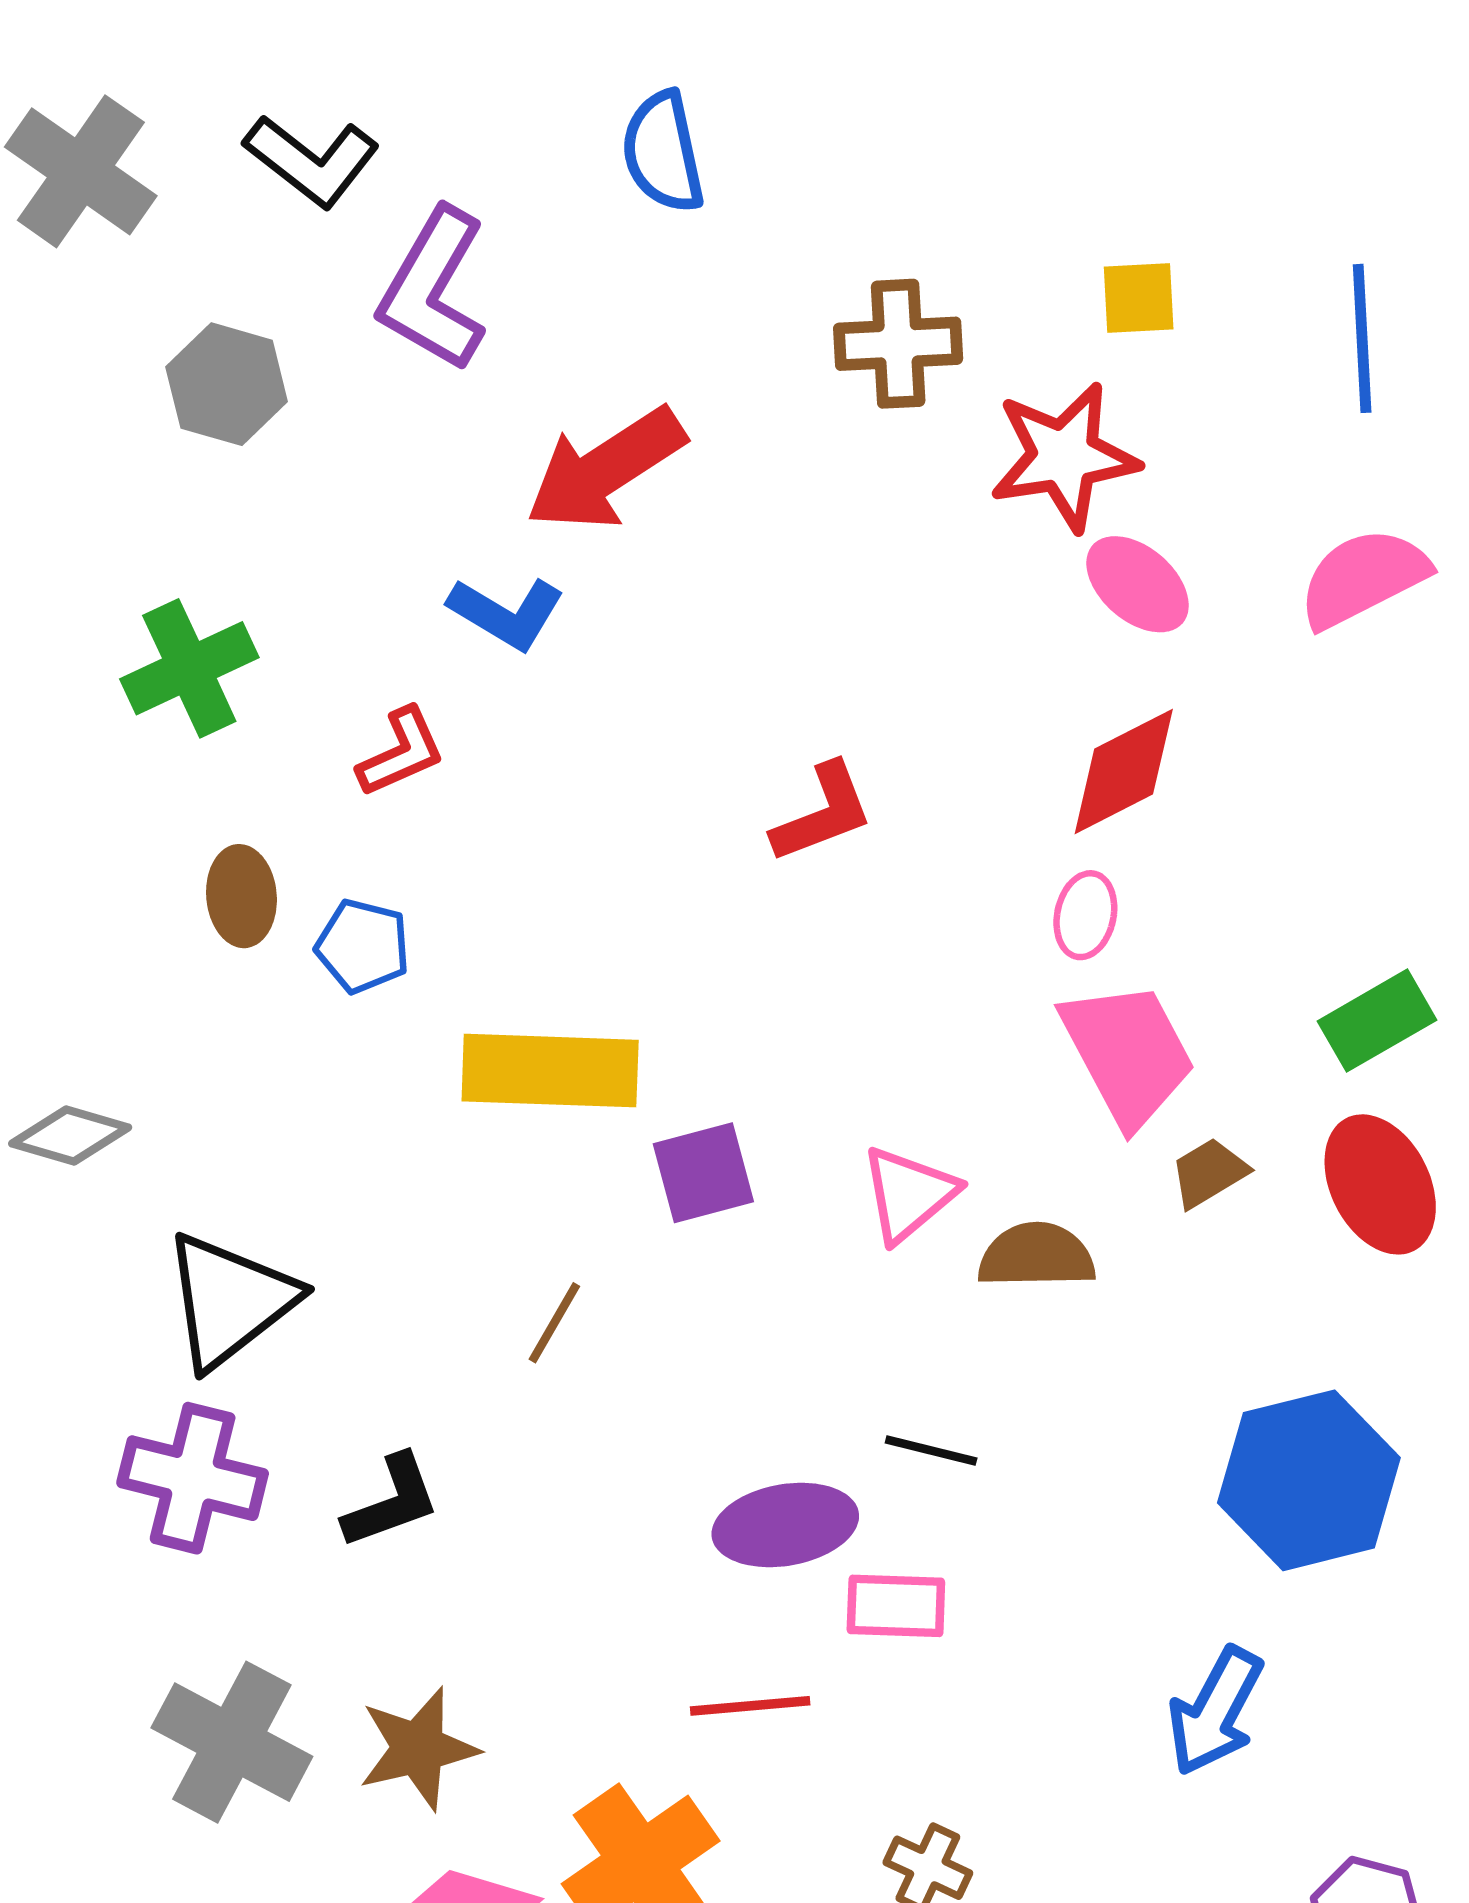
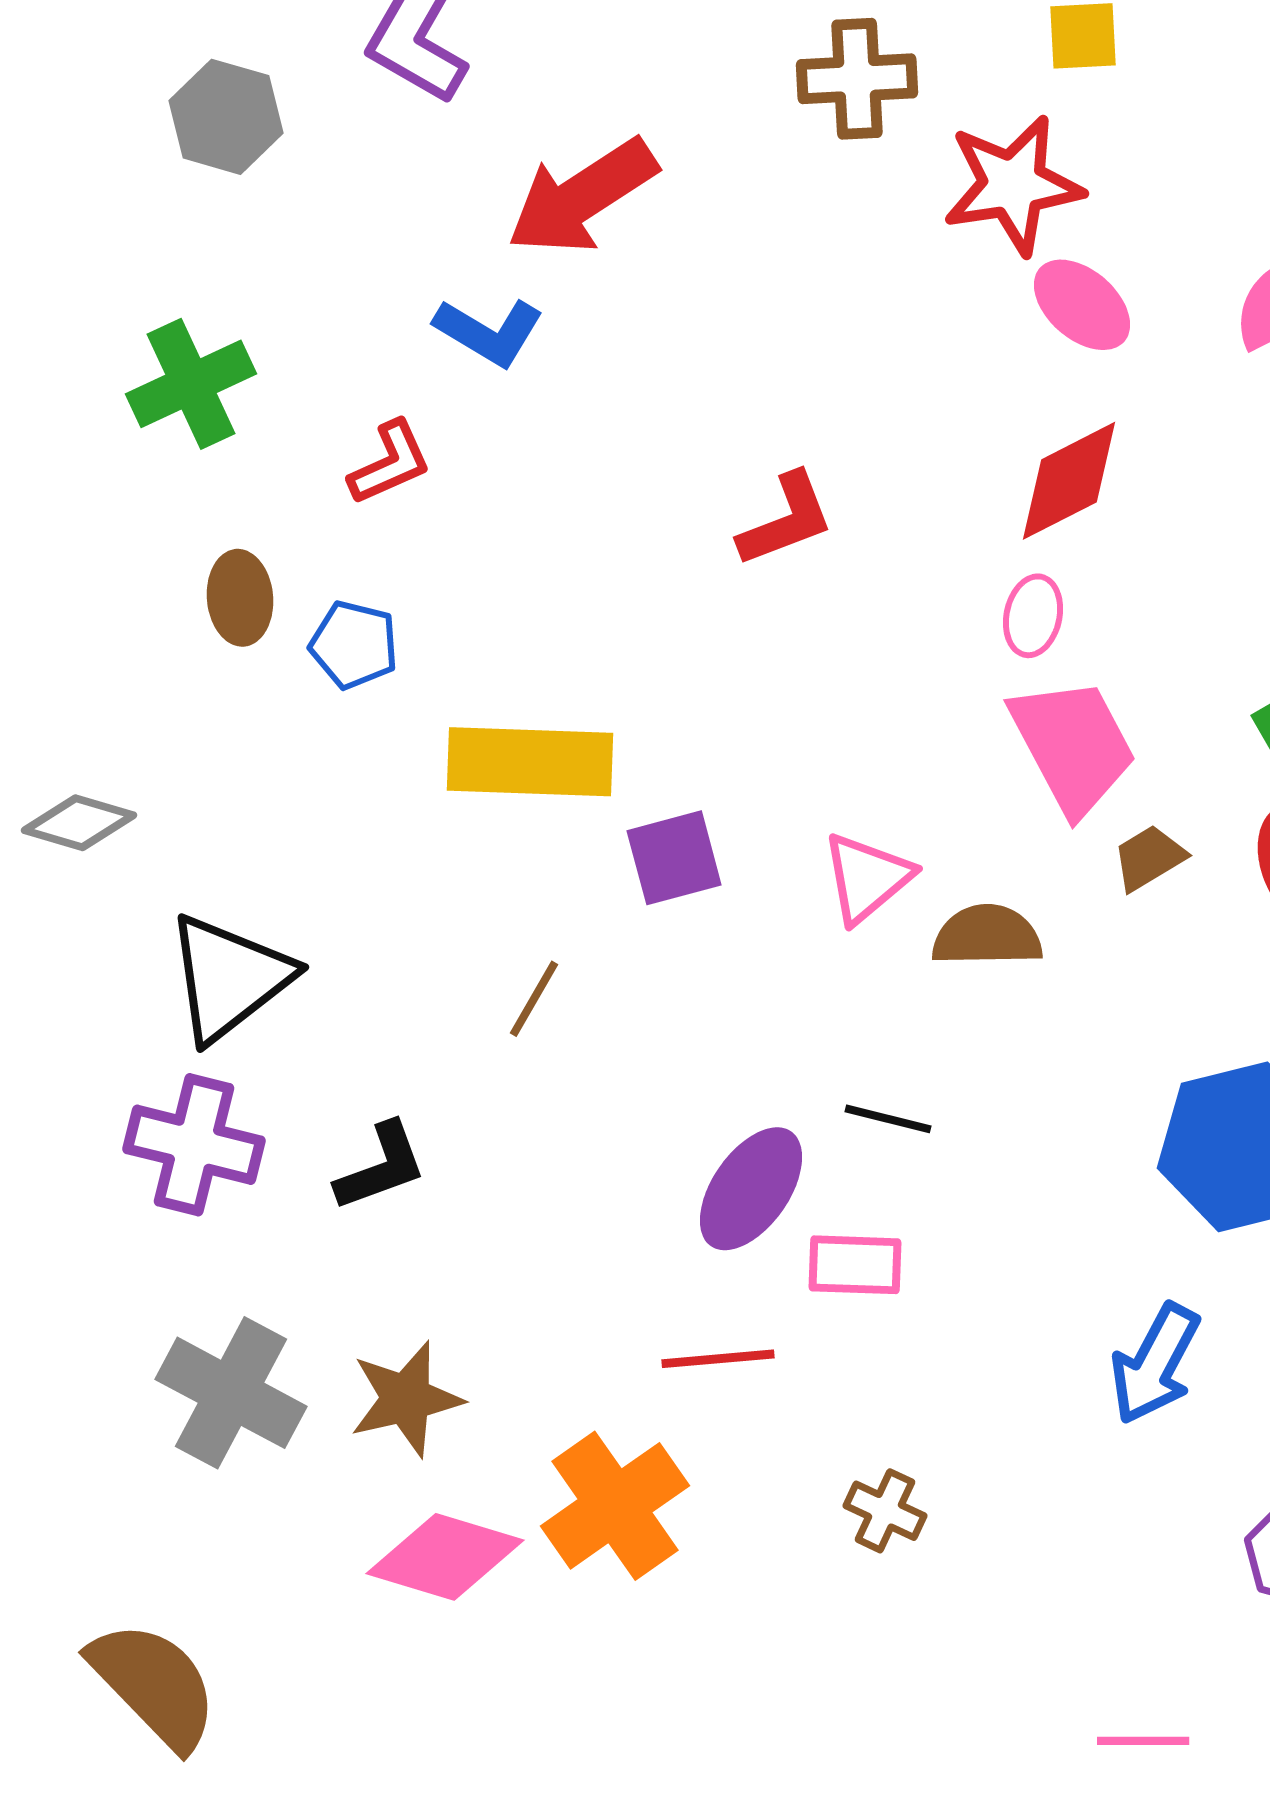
purple ellipse: (785, 1525) -> (751, 1189), turned -45

